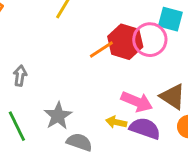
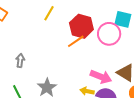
red hexagon: (125, 42) -> (81, 26), moved

